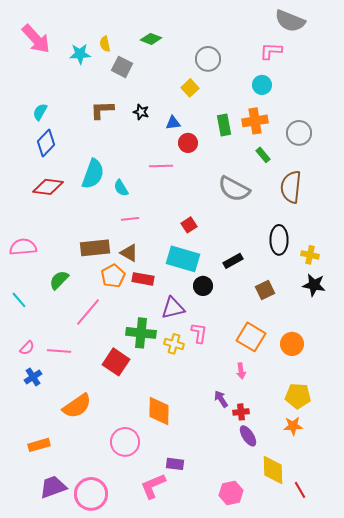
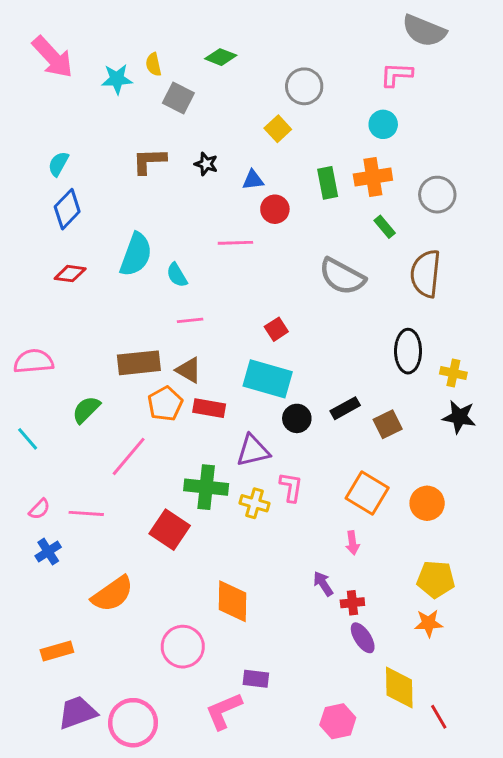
red diamond: (48, 187) -> (70, 274), size x0.7
black rectangle: (233, 261) -> (345, 408), moved

